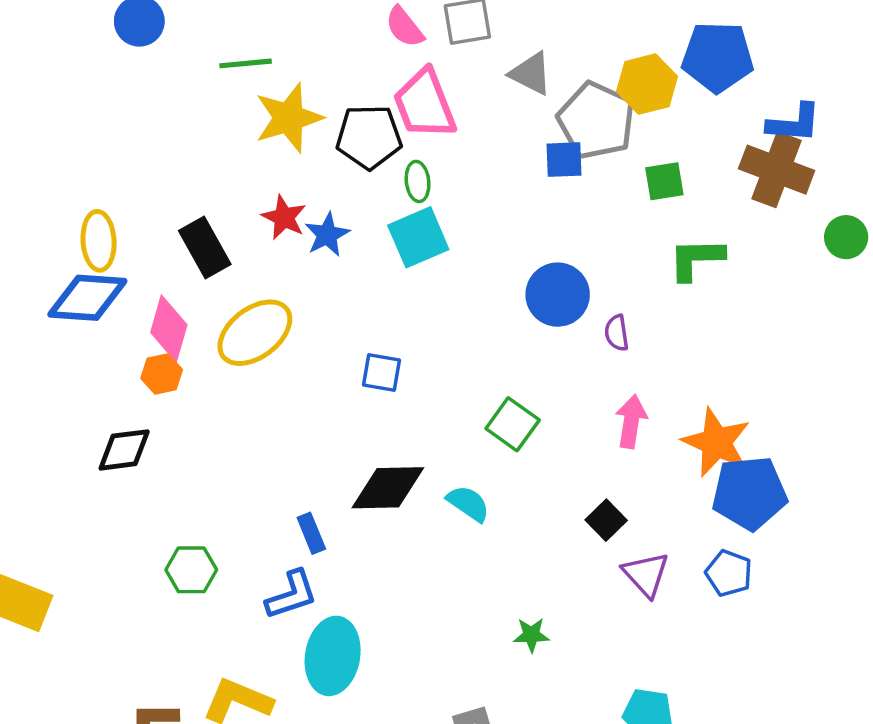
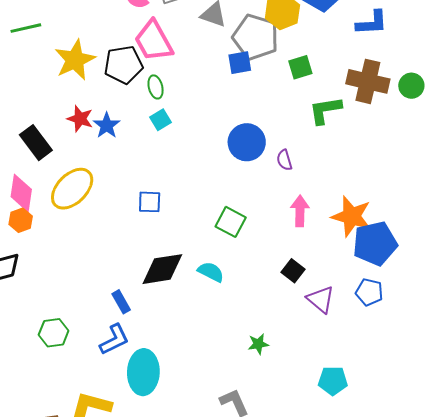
green line: (246, 63) -> (26, 28), moved
brown cross: (777, 170) -> (368, 81), moved
cyan square: (418, 237) -> (160, 120), size x0.6

